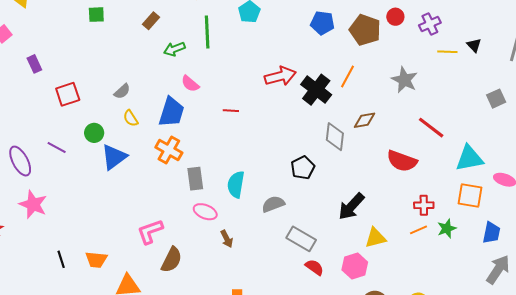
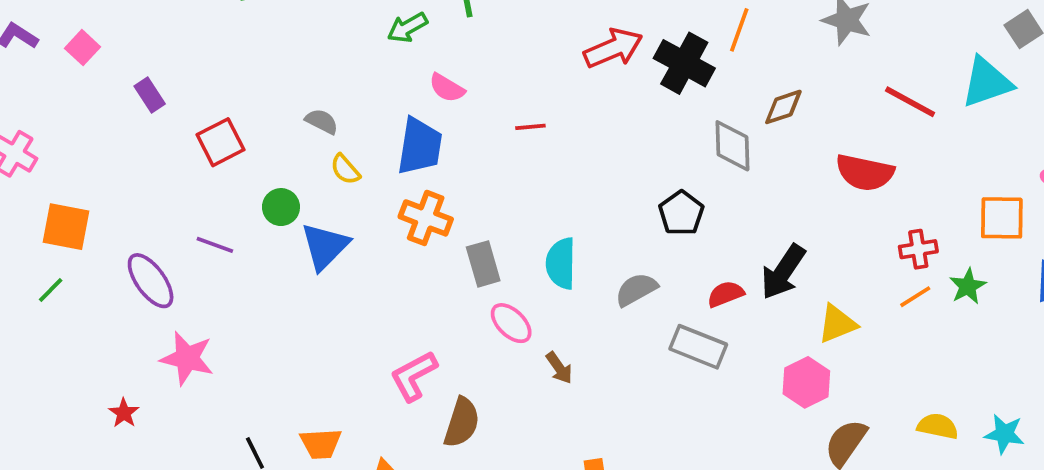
gray semicircle: (122, 91) -> (322, 121), turned -102
cyan triangle: (469, 158) -> (987, 82), moved
pink ellipse: (205, 212) -> (511, 323), turned 30
red semicircle: (314, 267) -> (726, 294), moved, turned -48

